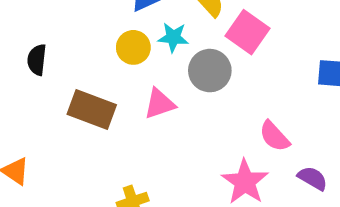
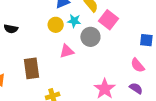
black semicircle: (37, 60) -> (11, 29), turned -88
brown rectangle: (92, 109) -> (32, 68), moved, turned 60
pink semicircle: (274, 136) -> (138, 65), moved

